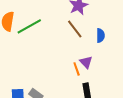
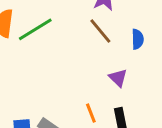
orange line: (77, 69) -> (91, 113), moved

